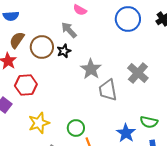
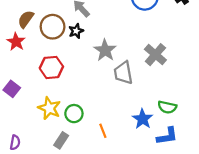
red hexagon: (26, 85) -> (51, 67), moved
yellow star: (39, 123) -> (49, 108), turned -30
green circle: (76, 128) -> (74, 114), moved

